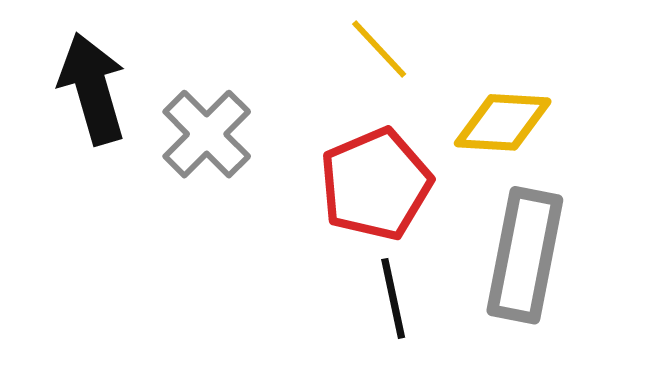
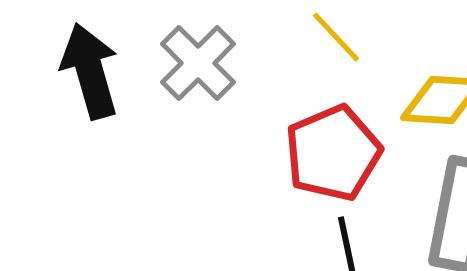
gray cross: (207, 134) -> (198, 63), moved

